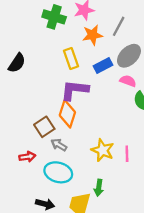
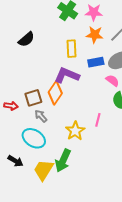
pink line: (127, 154) -> (98, 120), moved
red arrow: (27, 157) -> (11, 106), moved
green arrow: (99, 188) -> (63, 161), size x1.6

